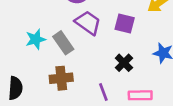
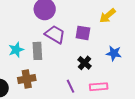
gray rectangle: (63, 43) -> (37, 51), turned 36
brown cross: (61, 78) -> (27, 79), moved

